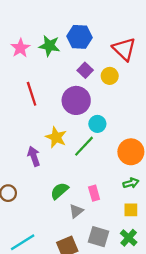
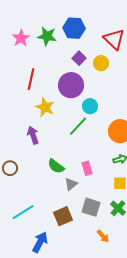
red line: (32, 94) -> (31, 79), turned 30
yellow star: (56, 137) -> (45, 107), moved
green semicircle: (59, 191) -> (56, 166), turned -102

